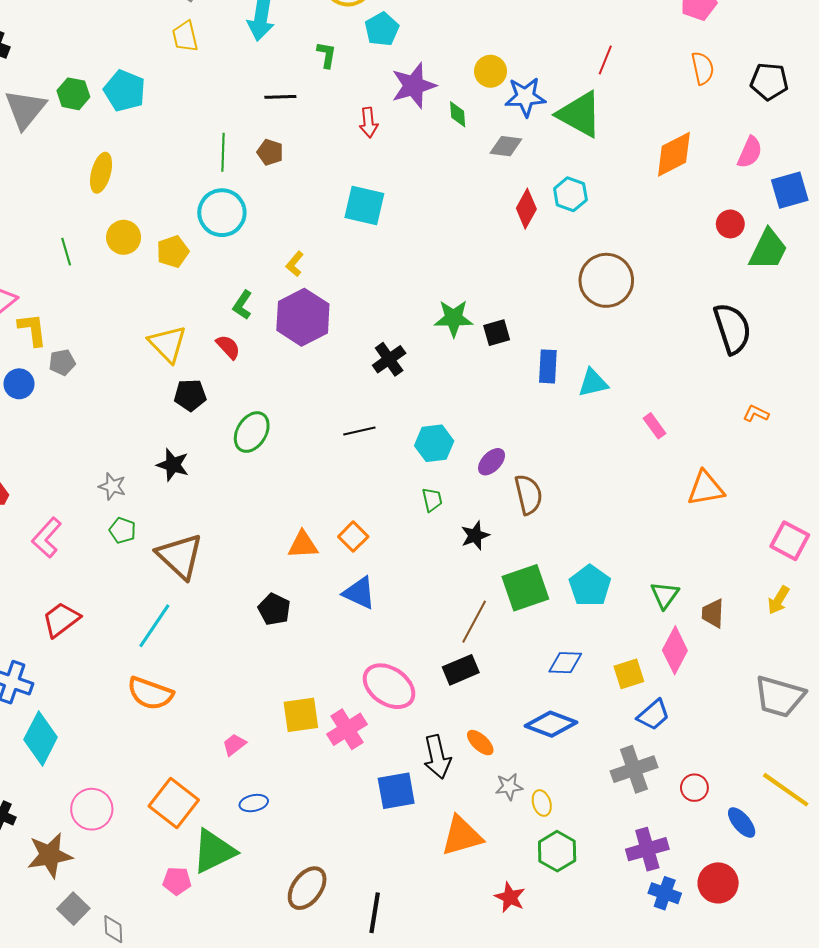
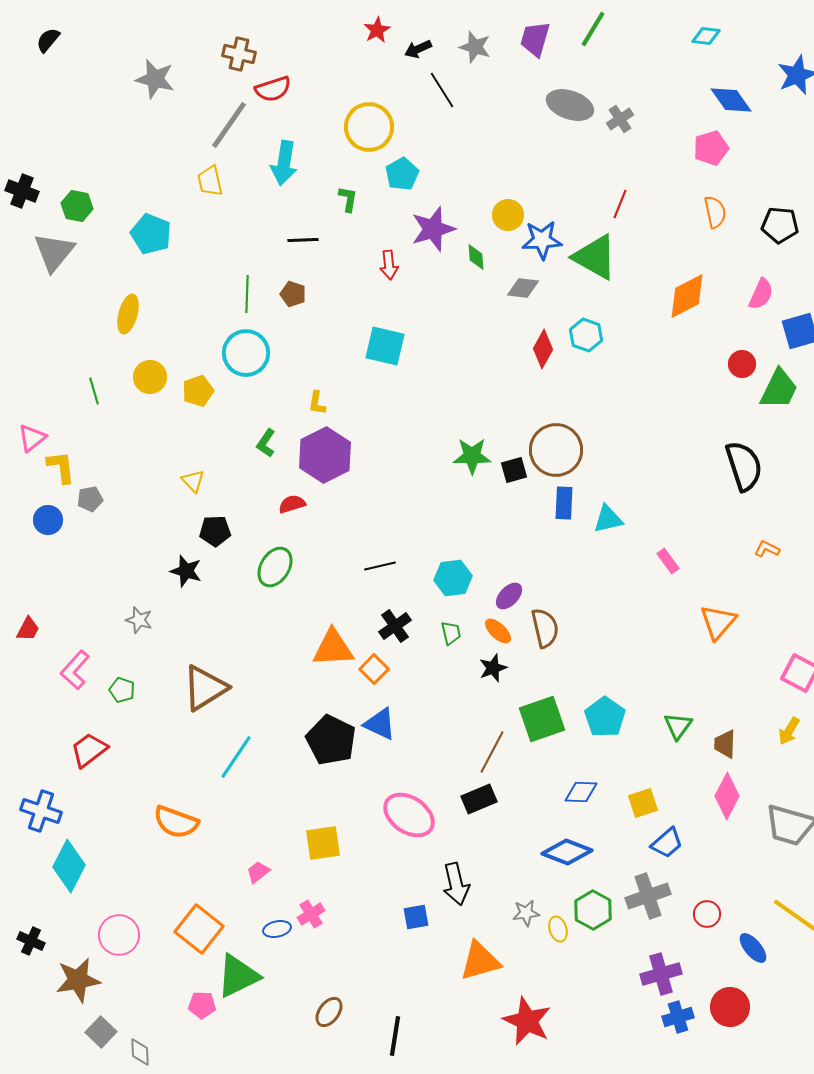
green hexagon: (73, 94) -> (77, 206), moved
yellow L-shape: (295, 264) -> (317, 403), turned -30
brown circle: (606, 280) -> (556, 450), moved
yellow triangle: (168, 344) -> (193, 481), size x0.6
red semicircle: (228, 347) -> (292, 504), moved, turned -64
black cross: (389, 359) -> (395, 626), moved
black star: (173, 465) -> (186, 571), moved
orange triangle: (706, 488) -> (718, 622), turned -39
green pentagon: (123, 530) -> (122, 690), moved
orange triangle: (303, 545) -> (333, 648), moved, size x1.4
brown triangle: (180, 556) -> (205, 688), turned 45
black pentagon: (274, 609) -> (331, 740), moved, size x1.6
cyan line: (154, 626) -> (236, 757), moved
pink diamond: (675, 650) -> (727, 796), moved
pink cross: (347, 729) -> (311, 914), moved, size x0.7
orange ellipse: (480, 743) -> (498, 631), moved
blue square: (396, 791) -> (416, 917), size x0.7
green hexagon: (557, 851) -> (593, 910), moved
brown ellipse: (307, 888) -> (329, 1012), size x0.7
blue cross: (665, 893) -> (678, 1017), turned -36
red star: (510, 897) -> (527, 1021), size x1.6

